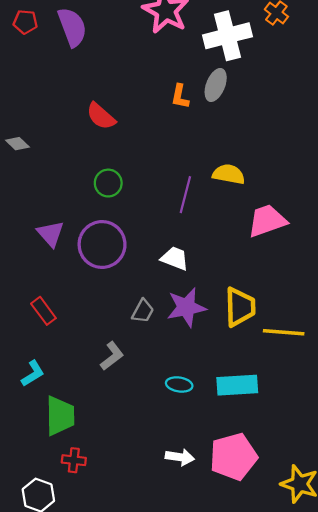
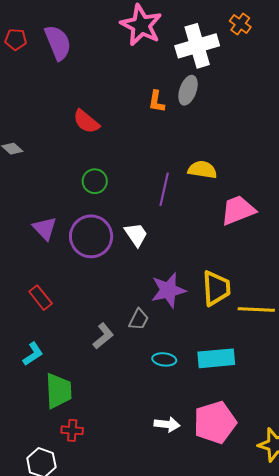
white trapezoid: (175, 258) -> (136, 235), moved, turned 36
gray trapezoid: (143, 311) -> (139, 319), moved

